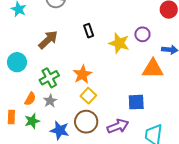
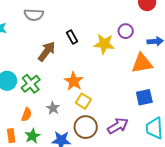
brown arrow: (48, 40) -> (47, 51), moved
green cross: (49, 78) -> (31, 84), moved
gray star: (50, 101) -> (53, 108), moved
blue square: (136, 102) -> (144, 97), moved

